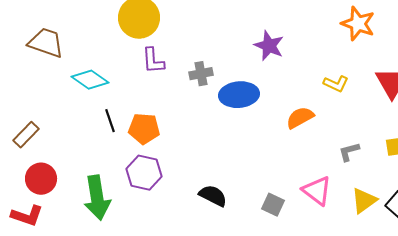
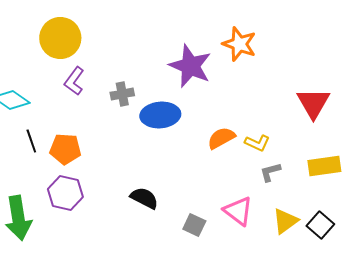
orange star: (358, 24) -> (239, 44), moved
purple star: (269, 46) -> (190, 66), size x1.4
purple L-shape: (153, 61) -> (74, 81), turned 40
yellow L-shape: (336, 84) -> (257, 143), moved
black semicircle: (213, 196) -> (144, 198), moved

